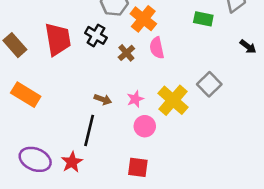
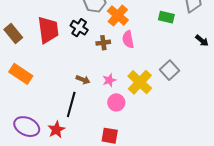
brown cross: (126, 53) -> (103, 43), turned 32

